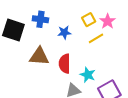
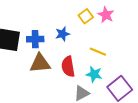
blue cross: (40, 19) -> (35, 39), moved
yellow line: (96, 38) -> (98, 52), moved, turned 63

